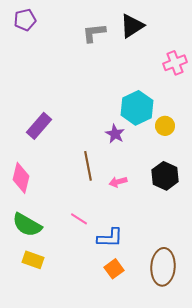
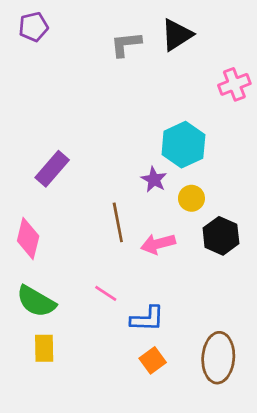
yellow circle: (165, 126) -> (191, 198), moved
pink arrow: (118, 182) -> (158, 244), size x1.4
yellow rectangle: (33, 260) -> (44, 348), turned 70

